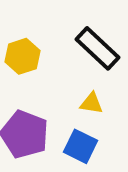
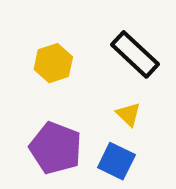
yellow triangle: (91, 103) -> (128, 114), turned 35

